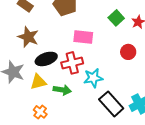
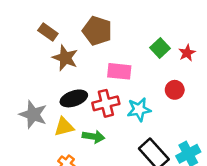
brown star: (28, 37) -> (65, 58), moved
cyan star: (93, 78) -> (139, 110), moved

